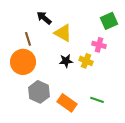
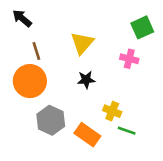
black arrow: (44, 18) -> (22, 18), moved
yellow triangle: (63, 33) -> (82, 43), turned 42
yellow cross: (86, 61) -> (112, 111), moved

